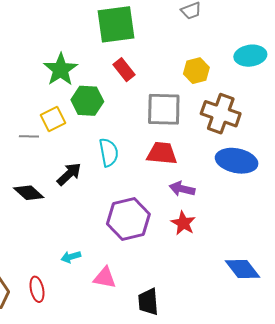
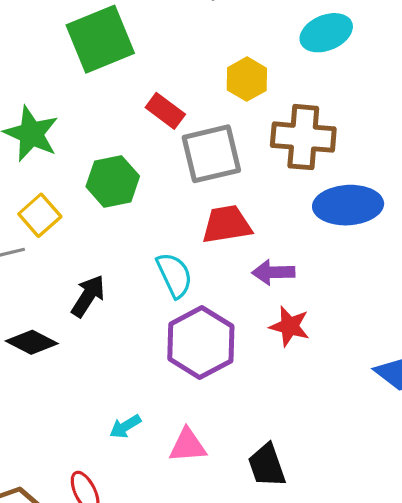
red rectangle: (124, 70) -> (165, 111), moved
green hexagon: (87, 101) -> (113, 181), moved
cyan semicircle: (109, 152) -> (174, 275), moved

